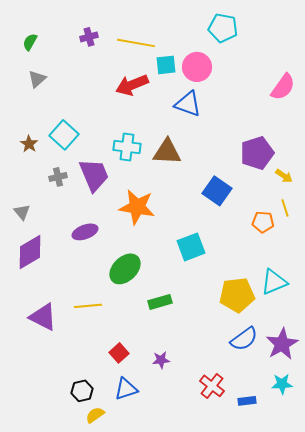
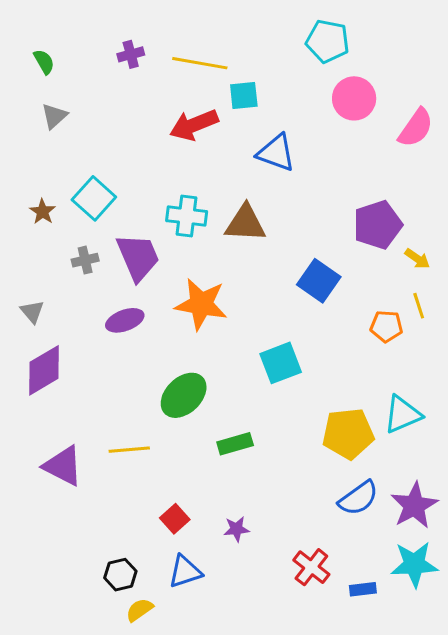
green semicircle: (30, 42) -> (44, 62), turned 120
pink circle: (197, 67) -> (354, 98), moved
purple ellipse: (85, 232) -> (125, 320), moved
cyan star: (282, 384) -> (414, 564), size x1.5

